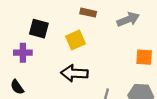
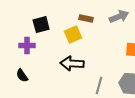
brown rectangle: (88, 13) -> (86, 19), moved
black square: (39, 29) -> (41, 25), turned -30

